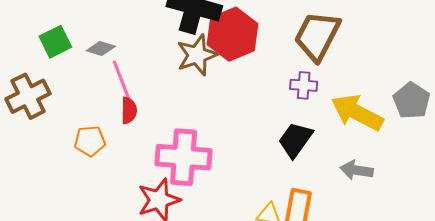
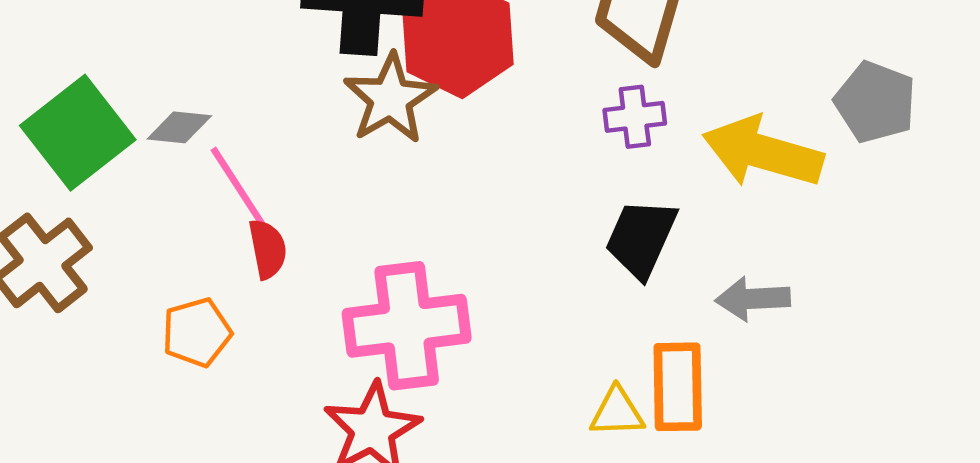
green square: (55, 42) -> (78, 133), size x1.5
gray arrow: (357, 170) -> (753, 299), moved

